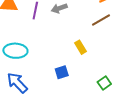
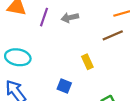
blue square: (62, 72) -> (64, 86), turned 32

